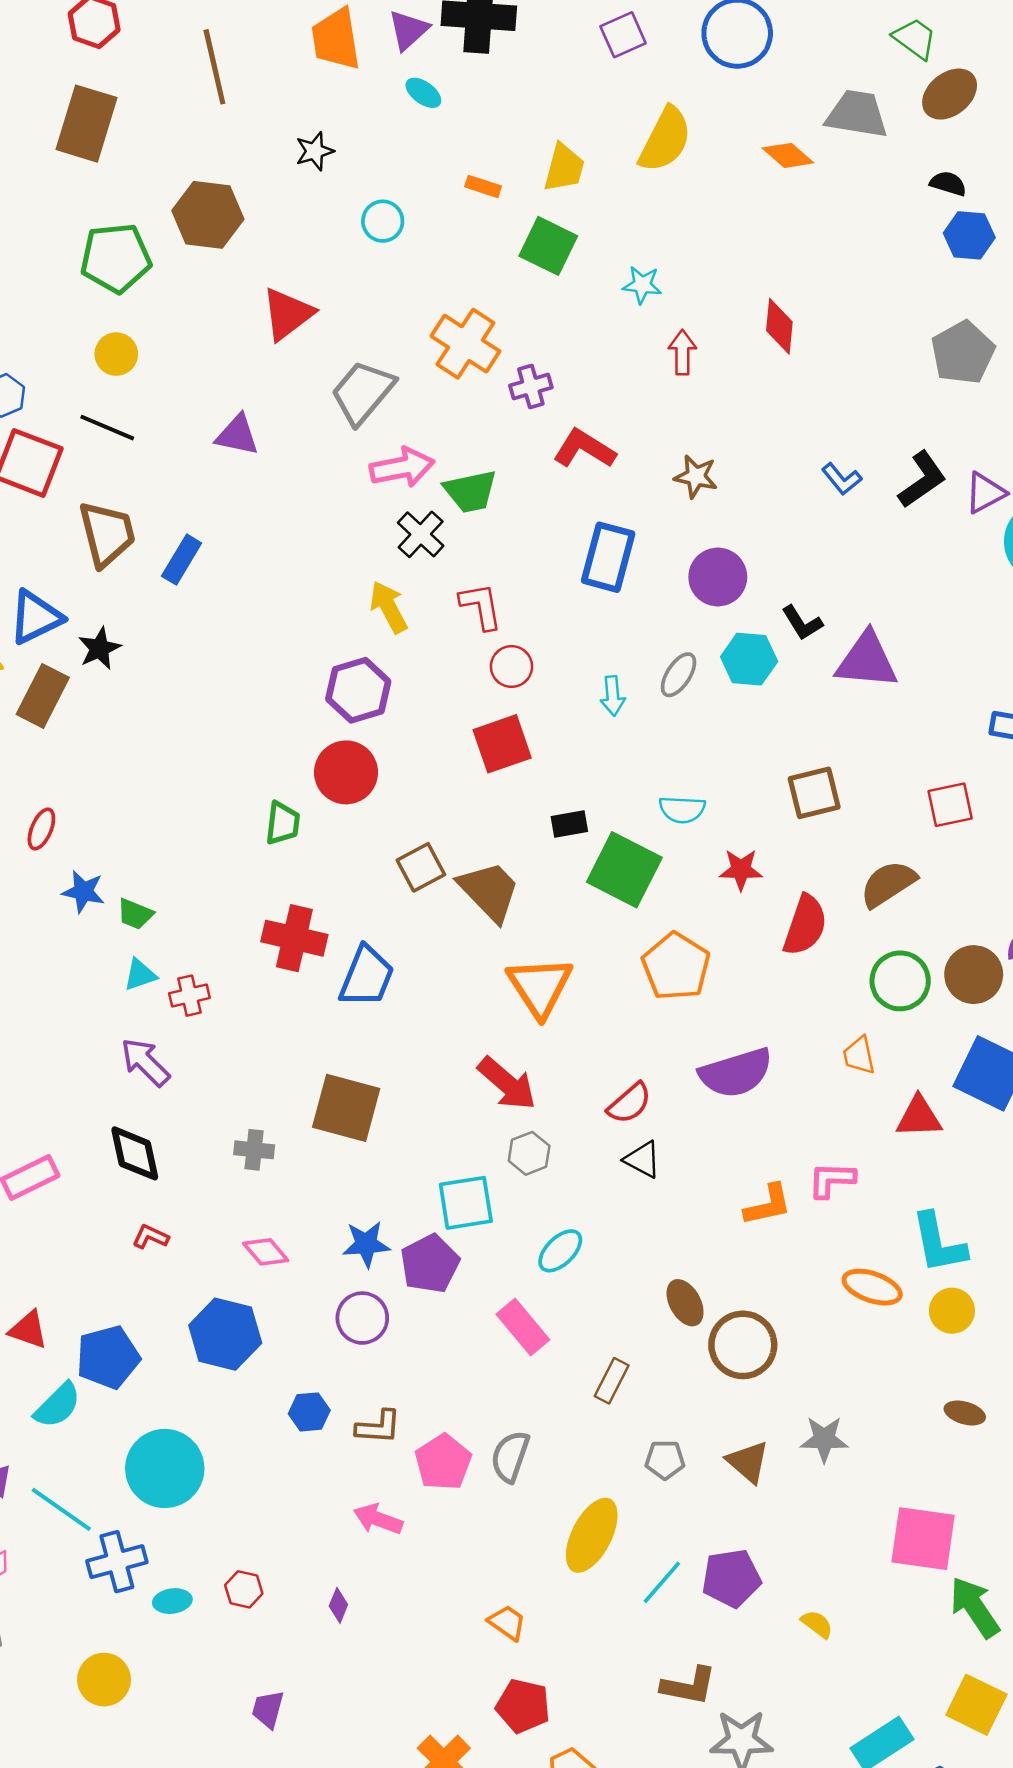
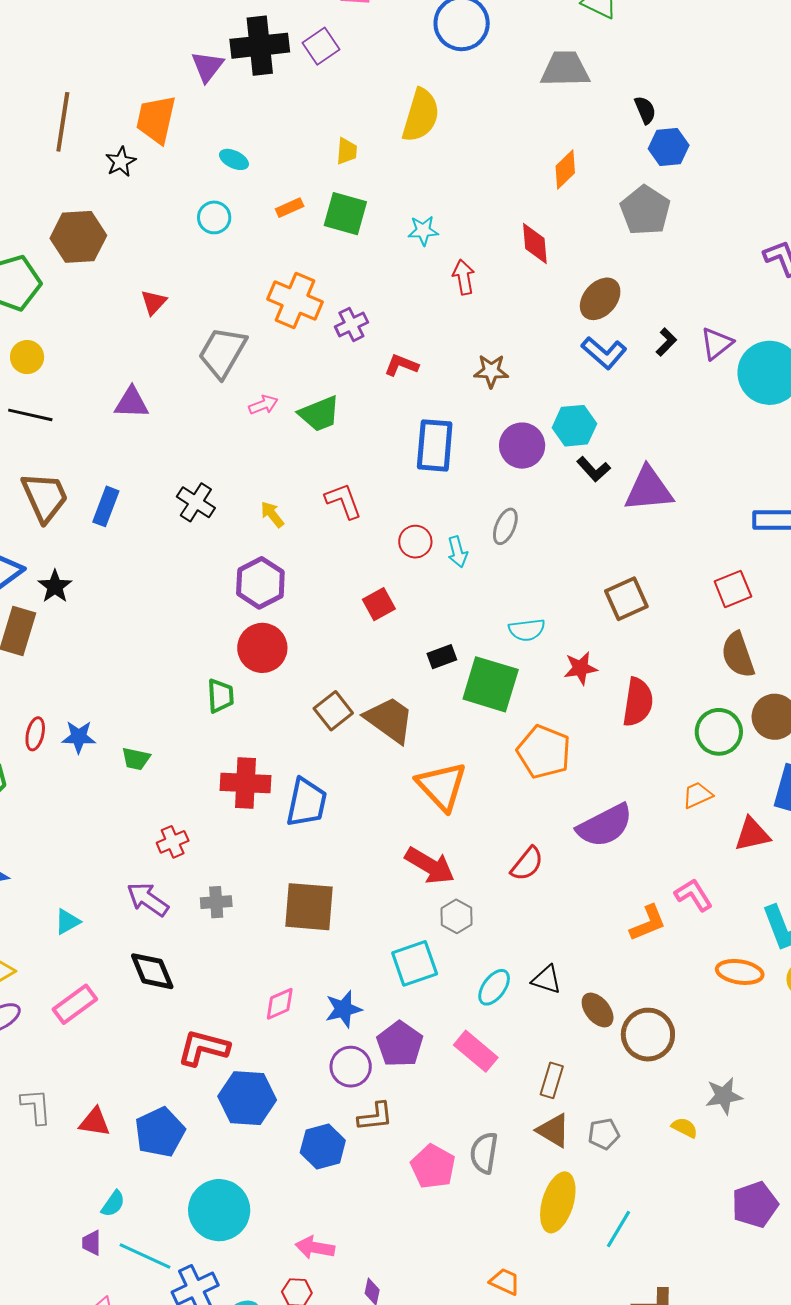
purple square: (623, 35) -> (321, 46), moved
orange trapezoid: (336, 39) -> (156, 119), moved, turned 32
brown line: (214, 67) -> (63, 122), turned 32
cyan ellipse: (423, 93) -> (234, 159), moved
brown ellipse: (950, 94) -> (600, 299), moved
black star: (315, 151) -> (121, 162), moved
orange diamond: (788, 155) -> (565, 169), moved, turned -75
yellow trapezoid: (564, 168) -> (347, 151), size x0.7
black semicircle: (948, 184) -> (645, 110), turned 60
orange rectangle: (483, 186) -> (290, 208), moved, turned -32
red triangle: (288, 314) -> (154, 302), size x0.6
gray pentagon: (963, 353) -> (645, 210), moved
red L-shape: (584, 449) -> (401, 365), size x0.7
pink arrow: (402, 467) -> (263, 405), size x0.6
blue L-shape: (842, 479) -> (604, 353), size x1.4
black L-shape: (922, 480) -> (666, 342), size x0.6
black cross: (421, 534) -> (196, 502), moved
yellow arrow: (389, 607) -> (272, 514), size x0.7
cyan hexagon: (749, 659) -> (574, 426), moved
red circle: (511, 667) -> (415, 542), moved
red square: (502, 744) -> (379, 604), size x0.7
brown semicircle: (888, 884) -> (738, 655), moved, turned -66
blue star: (83, 892) -> (79, 737), moved
green trapezoid: (135, 914) -> (136, 759), moved
cyan triangle: (140, 975) -> (67, 922), moved
orange trapezoid: (859, 1055) -> (697, 795), turned 88
gray cross: (254, 1150) -> (216, 902), moved
black triangle: (643, 1159) -> (547, 979), moved
pink L-shape: (832, 1180) -> (693, 895), turned 66
red L-shape: (150, 1237) -> (203, 1048), moved, size x1.8
pink diamond: (266, 1252) -> (280, 1004), moved, turned -63
purple pentagon: (430, 1264) -> (400, 1044), moved
cyan semicircle: (58, 1405) -> (113, 1204), moved, size x0.7
blue hexagon: (309, 1412) -> (323, 1146), size x1.4
brown L-shape: (378, 1427) -> (375, 1117), moved
brown triangle: (748, 1462) -> (553, 1131), moved
pink arrow: (378, 1519) -> (315, 1248), moved
purple pentagon: (731, 1578) -> (755, 1205), moved
yellow semicircle: (817, 1624) -> (685, 1128), moved

